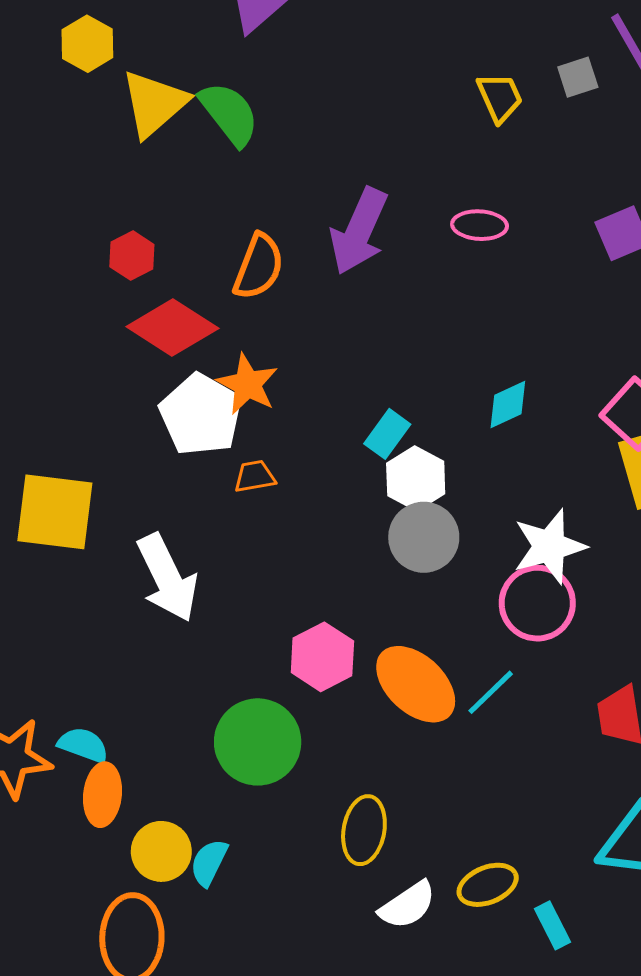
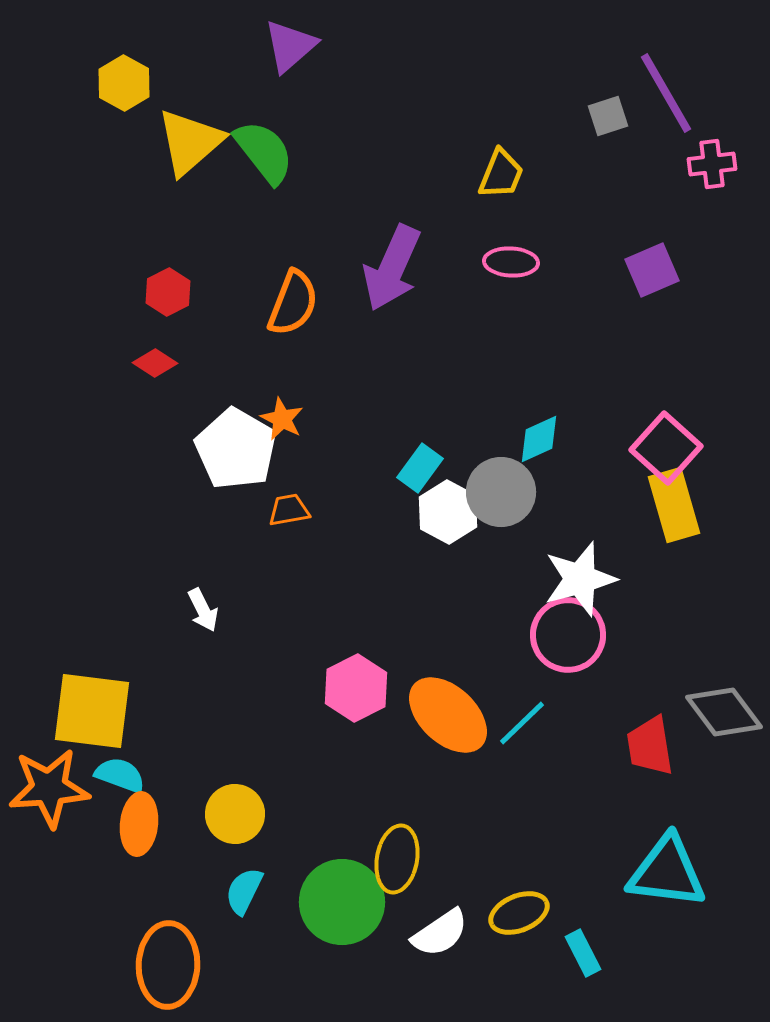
yellow trapezoid: (500, 97) -> (501, 174), moved, turned 46
red diamond: (172, 327) -> (155, 363), moved, size x0.5
orange star: (247, 384) -> (282, 419), size x0.7
yellow square: (55, 512) -> (92, 711), moved
gray circle: (424, 537) -> (501, 492), moved
white arrow: (167, 578) -> (203, 610), size x0.5
green circle: (258, 742) -> (342, 902), moved
yellow circle: (161, 851) -> (235, 814), moved

